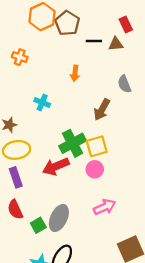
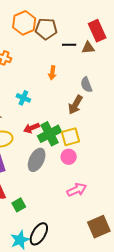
brown pentagon: (67, 23) -> (46, 29), turned -30
red rectangle: (126, 24) -> (97, 31), size x1.5
gray semicircle: (124, 84) -> (86, 85), moved
red arrow: (56, 166) -> (31, 128), moved, size x0.7
gray ellipse: (59, 218) -> (37, 160), moved

